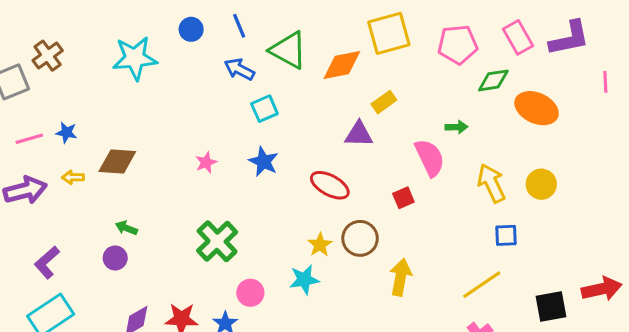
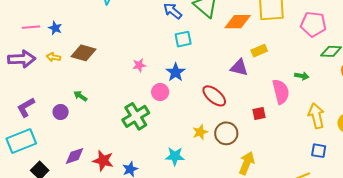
purple circle: (115, 258) -> (61, 112), moved
cyan star: (304, 280) -> (175, 156), moved
pink circle: (250, 293) -> (160, 92), moved

